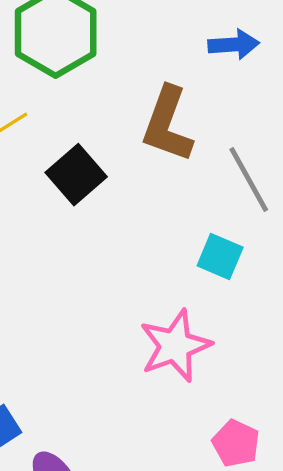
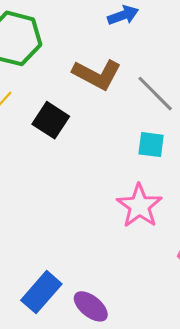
brown L-shape: (167, 124) -> (97, 74), turned -66

